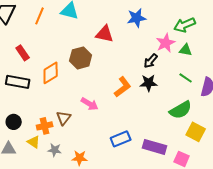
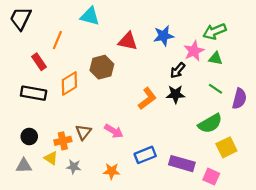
orange line: (40, 16) -> (57, 40), moved
blue star: (137, 18) -> (164, 36), moved
pink arrow: (90, 104) -> (114, 131), moved
yellow square: (196, 132) -> (226, 147), turned 36
orange star: (80, 158) -> (112, 171), moved

